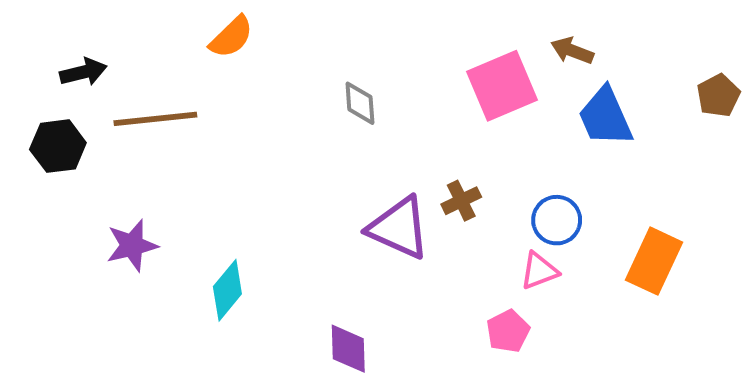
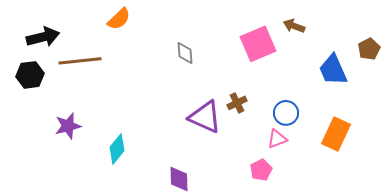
black arrow: (83, 72) -> (43, 37), size x1.4
blue trapezoid: (605, 117) -> (333, 70), moved

